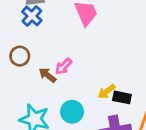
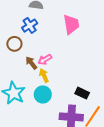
blue cross: (32, 16) -> (30, 26), moved
yellow arrow: (107, 91) -> (44, 76), moved, turned 88

